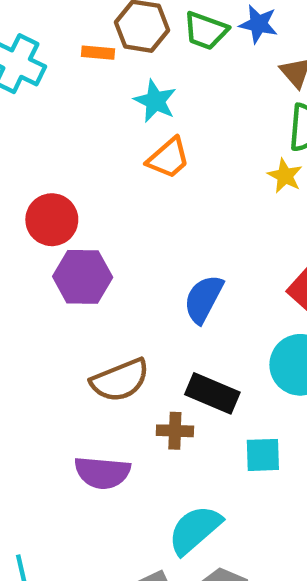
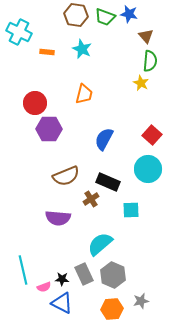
orange rectangle: (98, 53) -> (47, 52), moved
orange trapezoid: (168, 158) -> (84, 94), moved, turned -35
brown cross: (175, 431) -> (91, 199), turned -35

